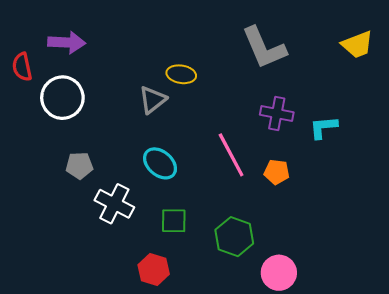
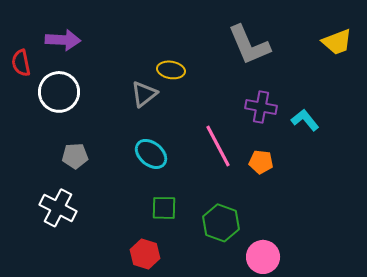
cyan L-shape: (323, 127) -> (305, 120), turned 56
white cross: (114, 204) -> (58, 208), moved

